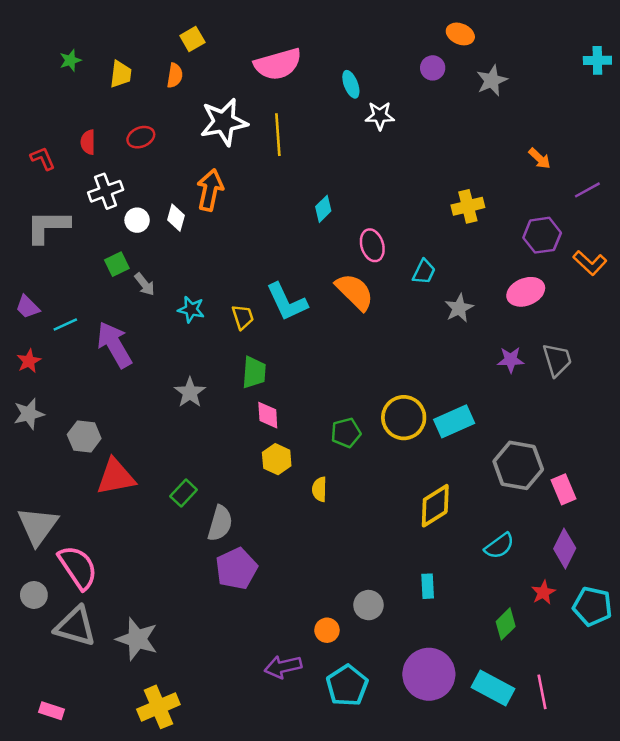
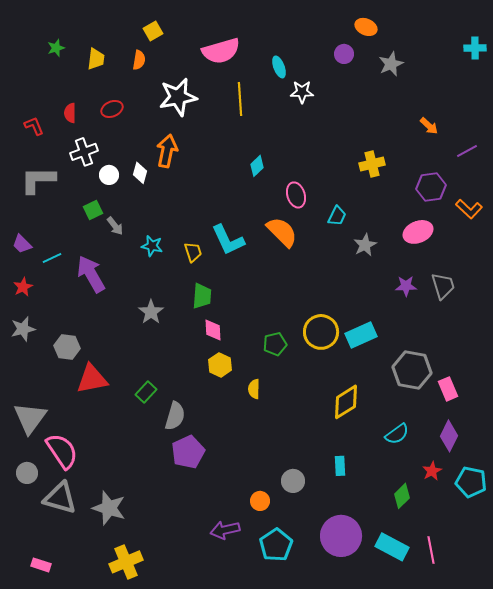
yellow line: (278, 135) -> (240, 99), moved

